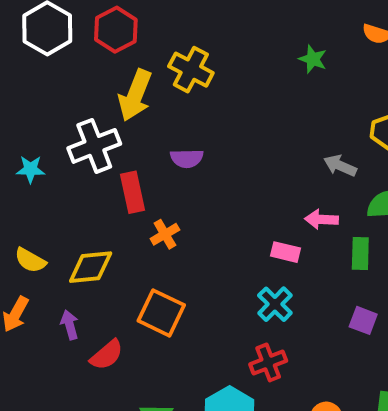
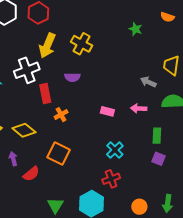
yellow cross: (191, 70) -> (82, 44), moved
pink rectangle: (285, 252) -> (107, 111), moved
green rectangle: (360, 254) -> (157, 136), moved
yellow diamond: (91, 267) -> (24, 130), turned 45

